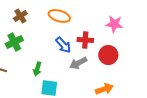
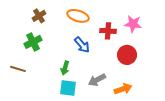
red cross: (85, 40) -> (108, 31), moved
gray arrow: (78, 63) -> (97, 80), moved
green arrow: (37, 69) -> (65, 68), moved

